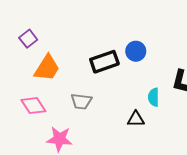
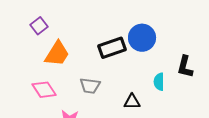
blue circle: (136, 51) -> (142, 38), size x1.4
black triangle: (136, 119) -> (132, 102), moved

